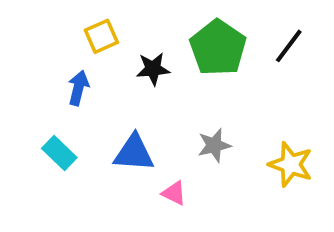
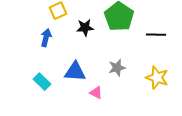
black line: (289, 46) -> (156, 35), moved, turned 54
cyan rectangle: (59, 153) -> (42, 82), moved

